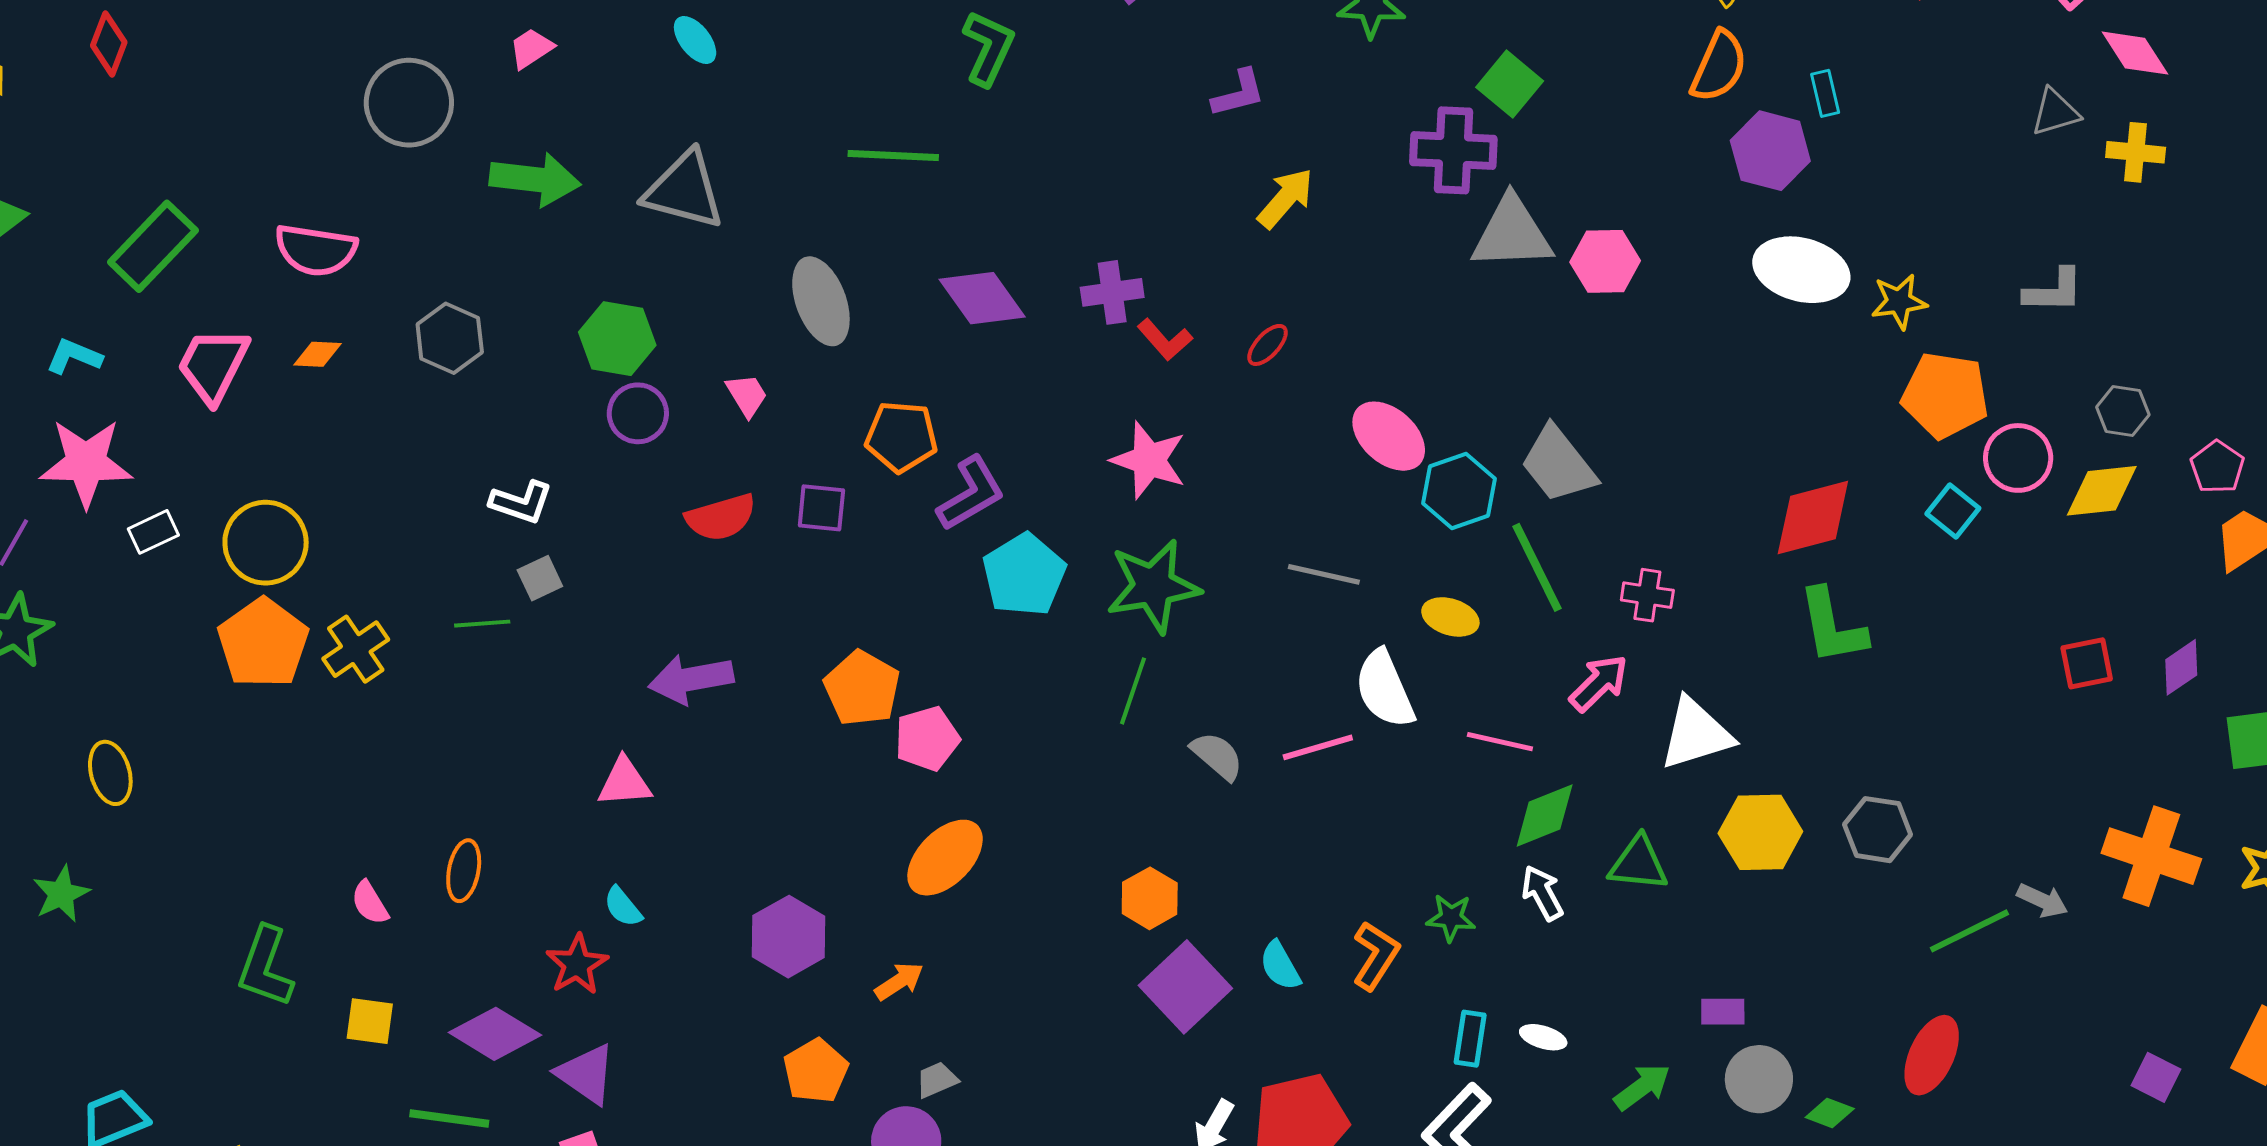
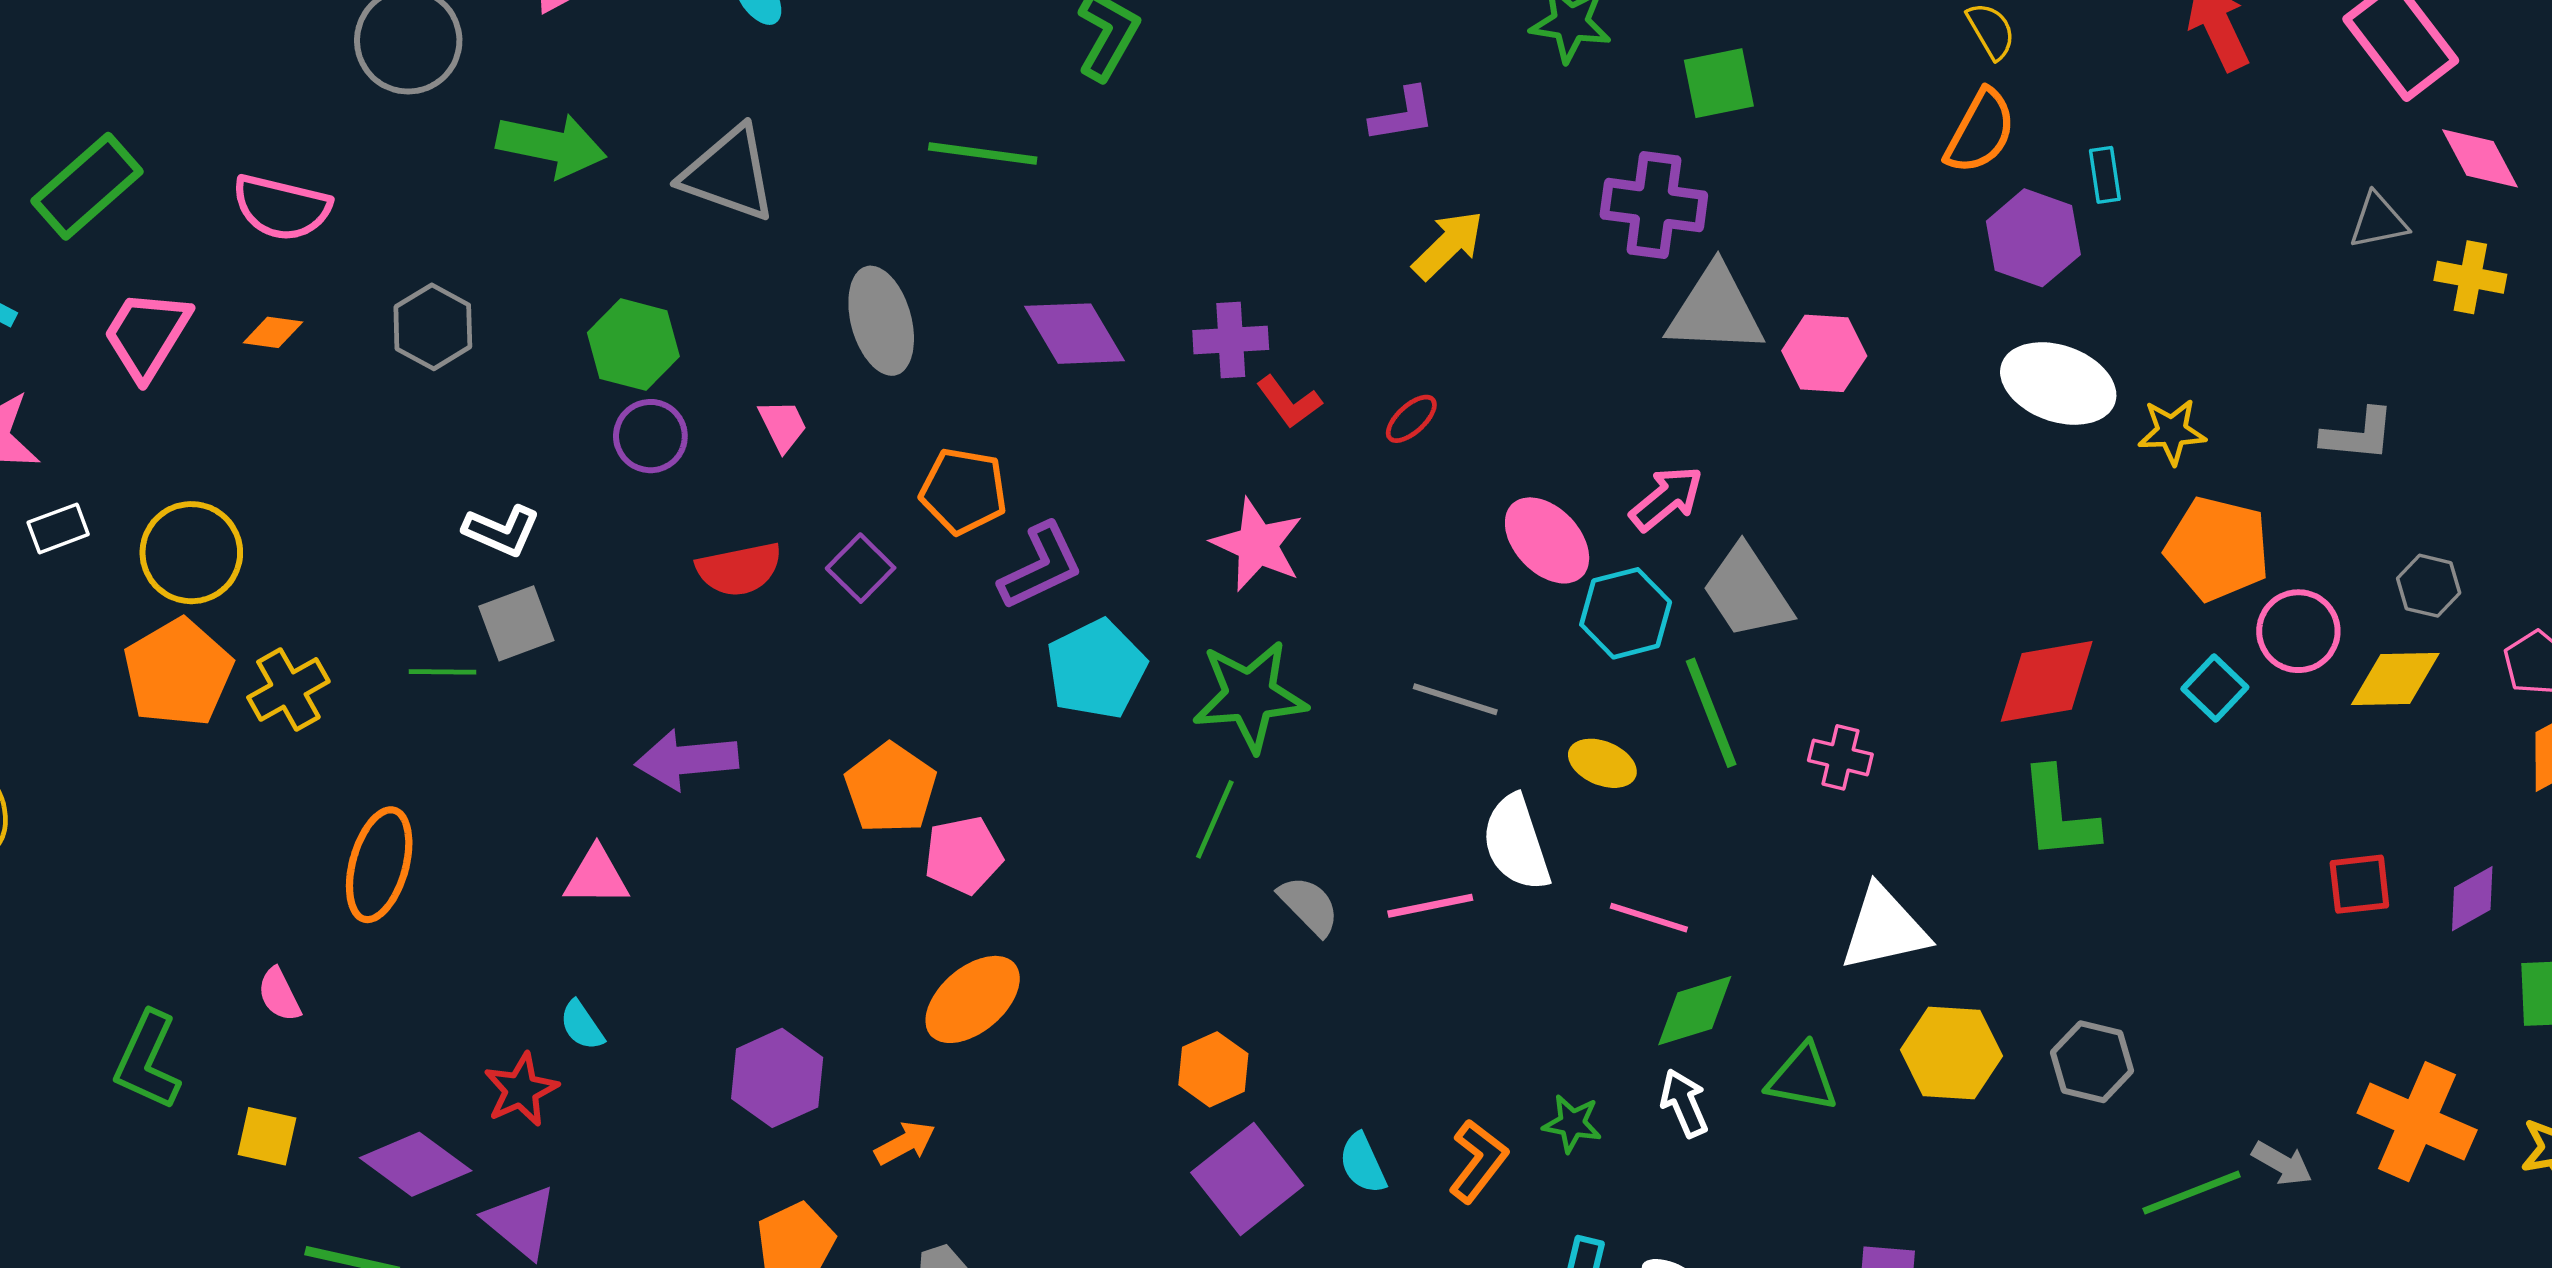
green square: (1510, 84) -> (1719, 83), moved, turned 34
purple square: (821, 508) -> (861, 568), turned 34
gray square: (540, 578) -> (516, 623), size x1.4
pink arrow: (1599, 683) -> (1666, 498), moved
orange ellipse: (464, 871) -> (379, 865), moved, size x1.5

